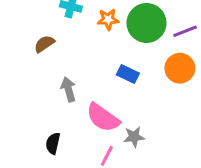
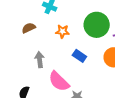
orange star: (108, 19) -> (62, 31), moved

